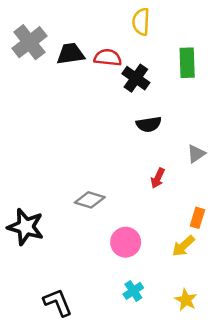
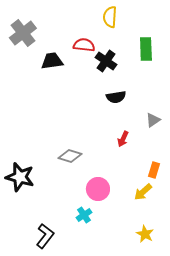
black trapezoid: (71, 54) -> (52, 61), moved
cyan cross: (133, 291) -> (84, 215), moved
black L-shape: (58, 302) -> (45, 236), turned 60

